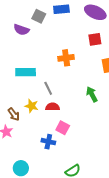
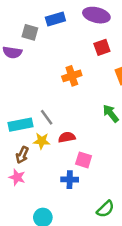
cyan rectangle: (26, 72) -> (21, 125), moved
gray line: (48, 88) -> (47, 117), moved
brown arrow: (14, 114) -> (22, 155), turned 72

